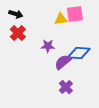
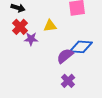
yellow triangle: (61, 19) -> (50, 26), moved
purple star: (48, 46) -> (31, 39), moved

